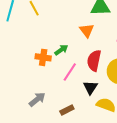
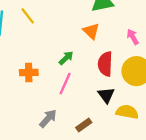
orange cross: (43, 57) -> (29, 73), moved
pink line: (70, 72) -> (65, 84), moved

